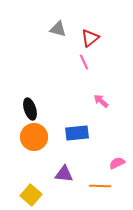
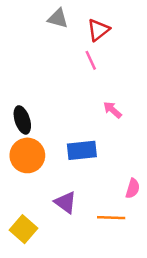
pink semicircle: (117, 163) -> (133, 188), turned 133
purple triangle: (64, 174) -> (65, 202), turned 30

